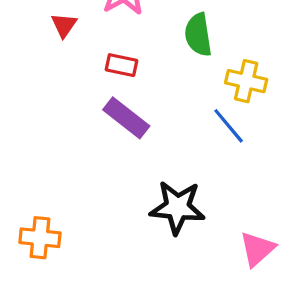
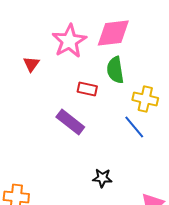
red rectangle: (121, 65) -> (87, 89), moved
black star: (177, 207) -> (102, 178), size x0.6

